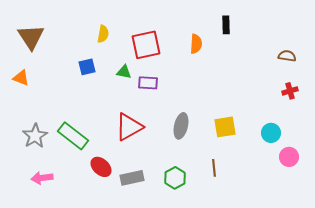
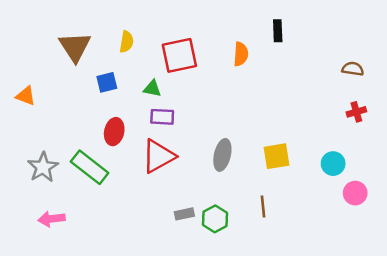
brown triangle: (31, 37) -> (75, 47), moved
purple rectangle: (148, 83) -> (162, 117), moved
red ellipse: (101, 167) -> (114, 132), moved, turned 60
gray rectangle: (132, 178) -> (184, 214), moved, size x0.7

